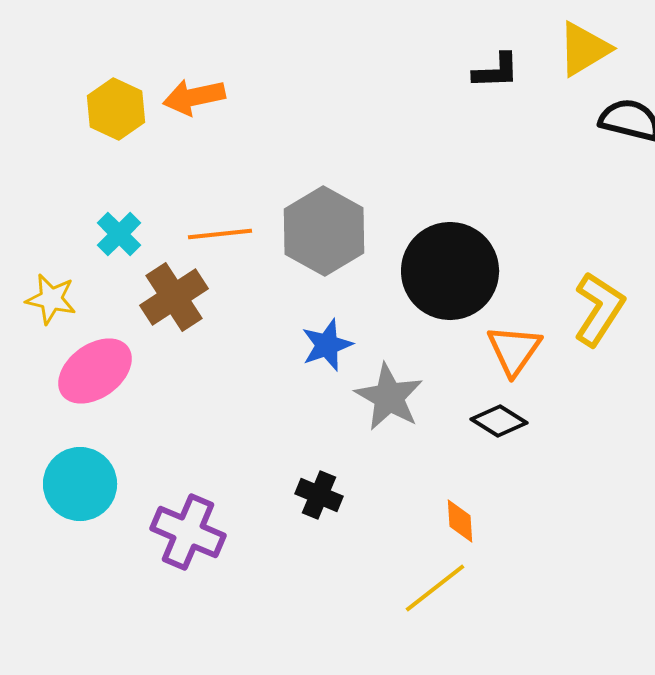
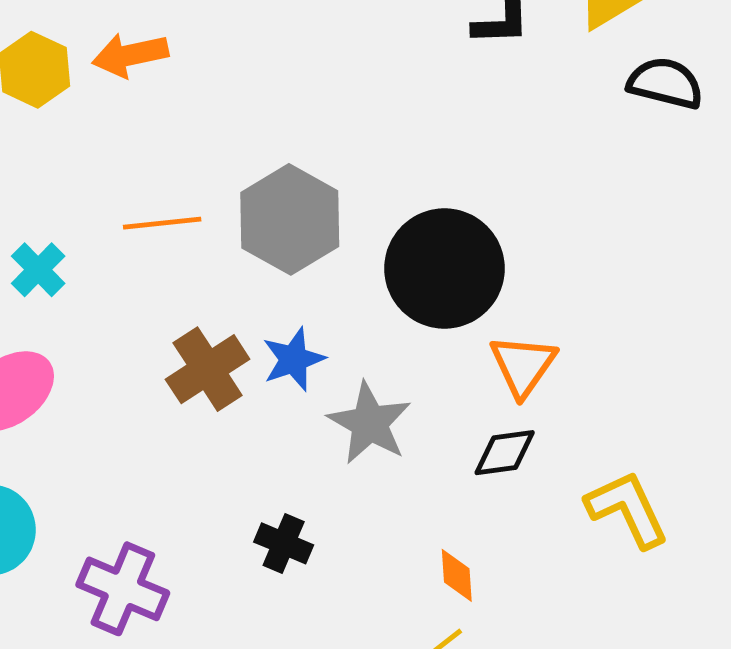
cyan cross: (119, 234) -> (38, 270), moved
brown cross: (174, 297) -> (208, 369), moved
yellow L-shape: (599, 309) -> (627, 509), moved, turned -58
black diamond: (499, 421) -> (505, 453), turned -40

